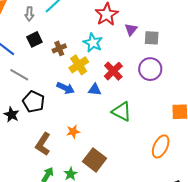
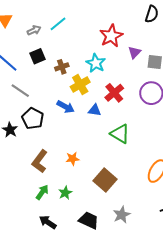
gray arrow: (29, 14) -> (34, 30), turned -120
orange star: (73, 132) -> (73, 159), moved
brown square: (95, 160) -> (105, 180), moved

